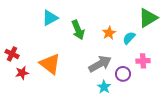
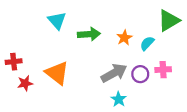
cyan triangle: (50, 18) -> (57, 21), turned -42
green arrow: (78, 30) -> (89, 34), turned -72
red cross: (12, 54) -> (14, 62), turned -32
purple circle: (123, 74) -> (140, 74), moved

